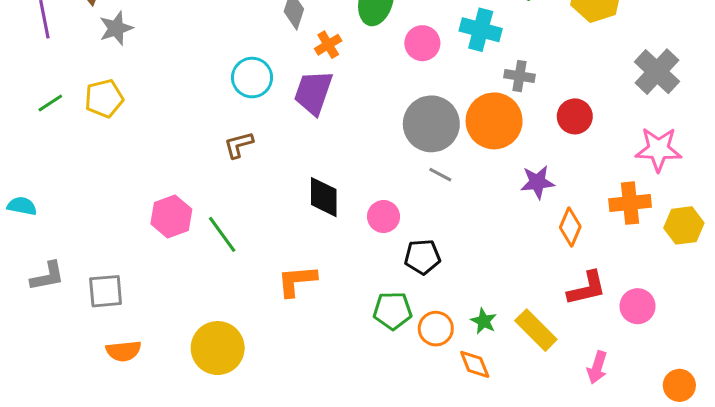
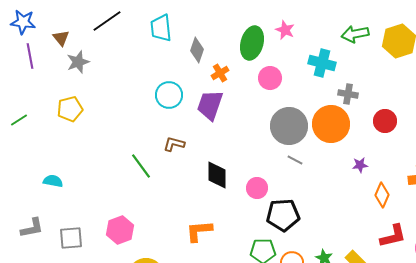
pink circle: (422, 43) -> (270, 78), moved
green line: (50, 103) -> (19, 120), moved
brown L-shape: (239, 145) -> (174, 144), moved, turned 30
purple star: (537, 182) -> (360, 165), size x0.7
cyan semicircle: (22, 206) -> (53, 181), moved
pink hexagon: (171, 217) -> (120, 230), moved
green line: (222, 234) -> (141, 166), moved
black pentagon: (422, 257) -> (283, 215), size x1.4

